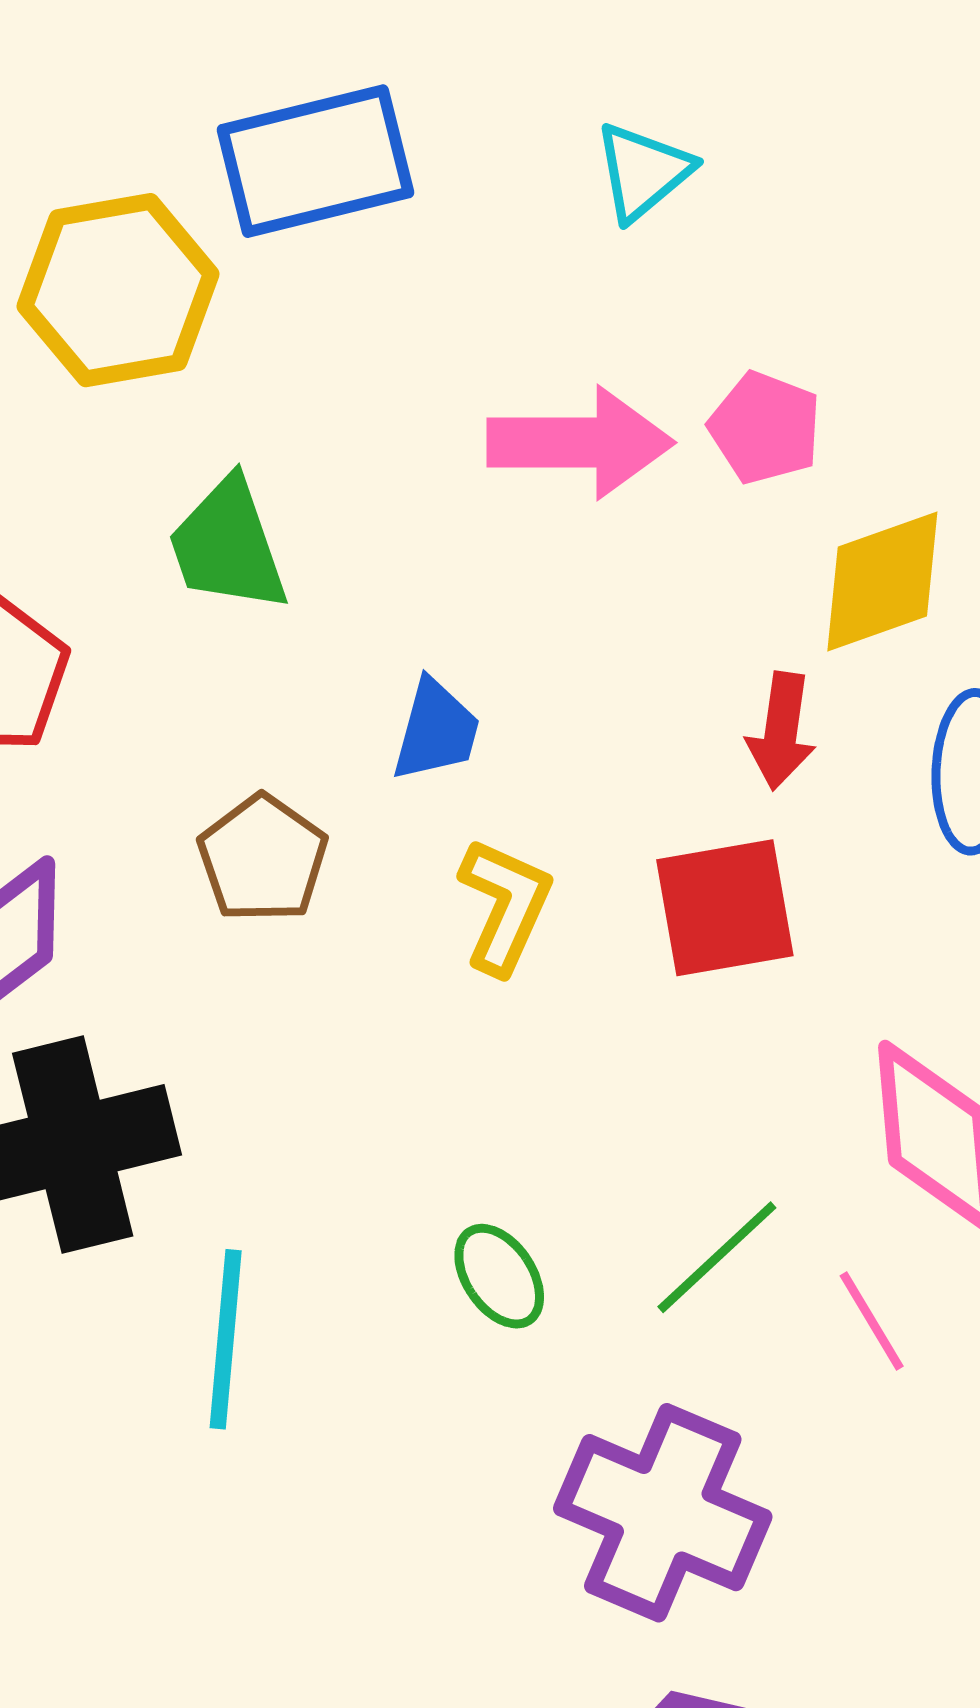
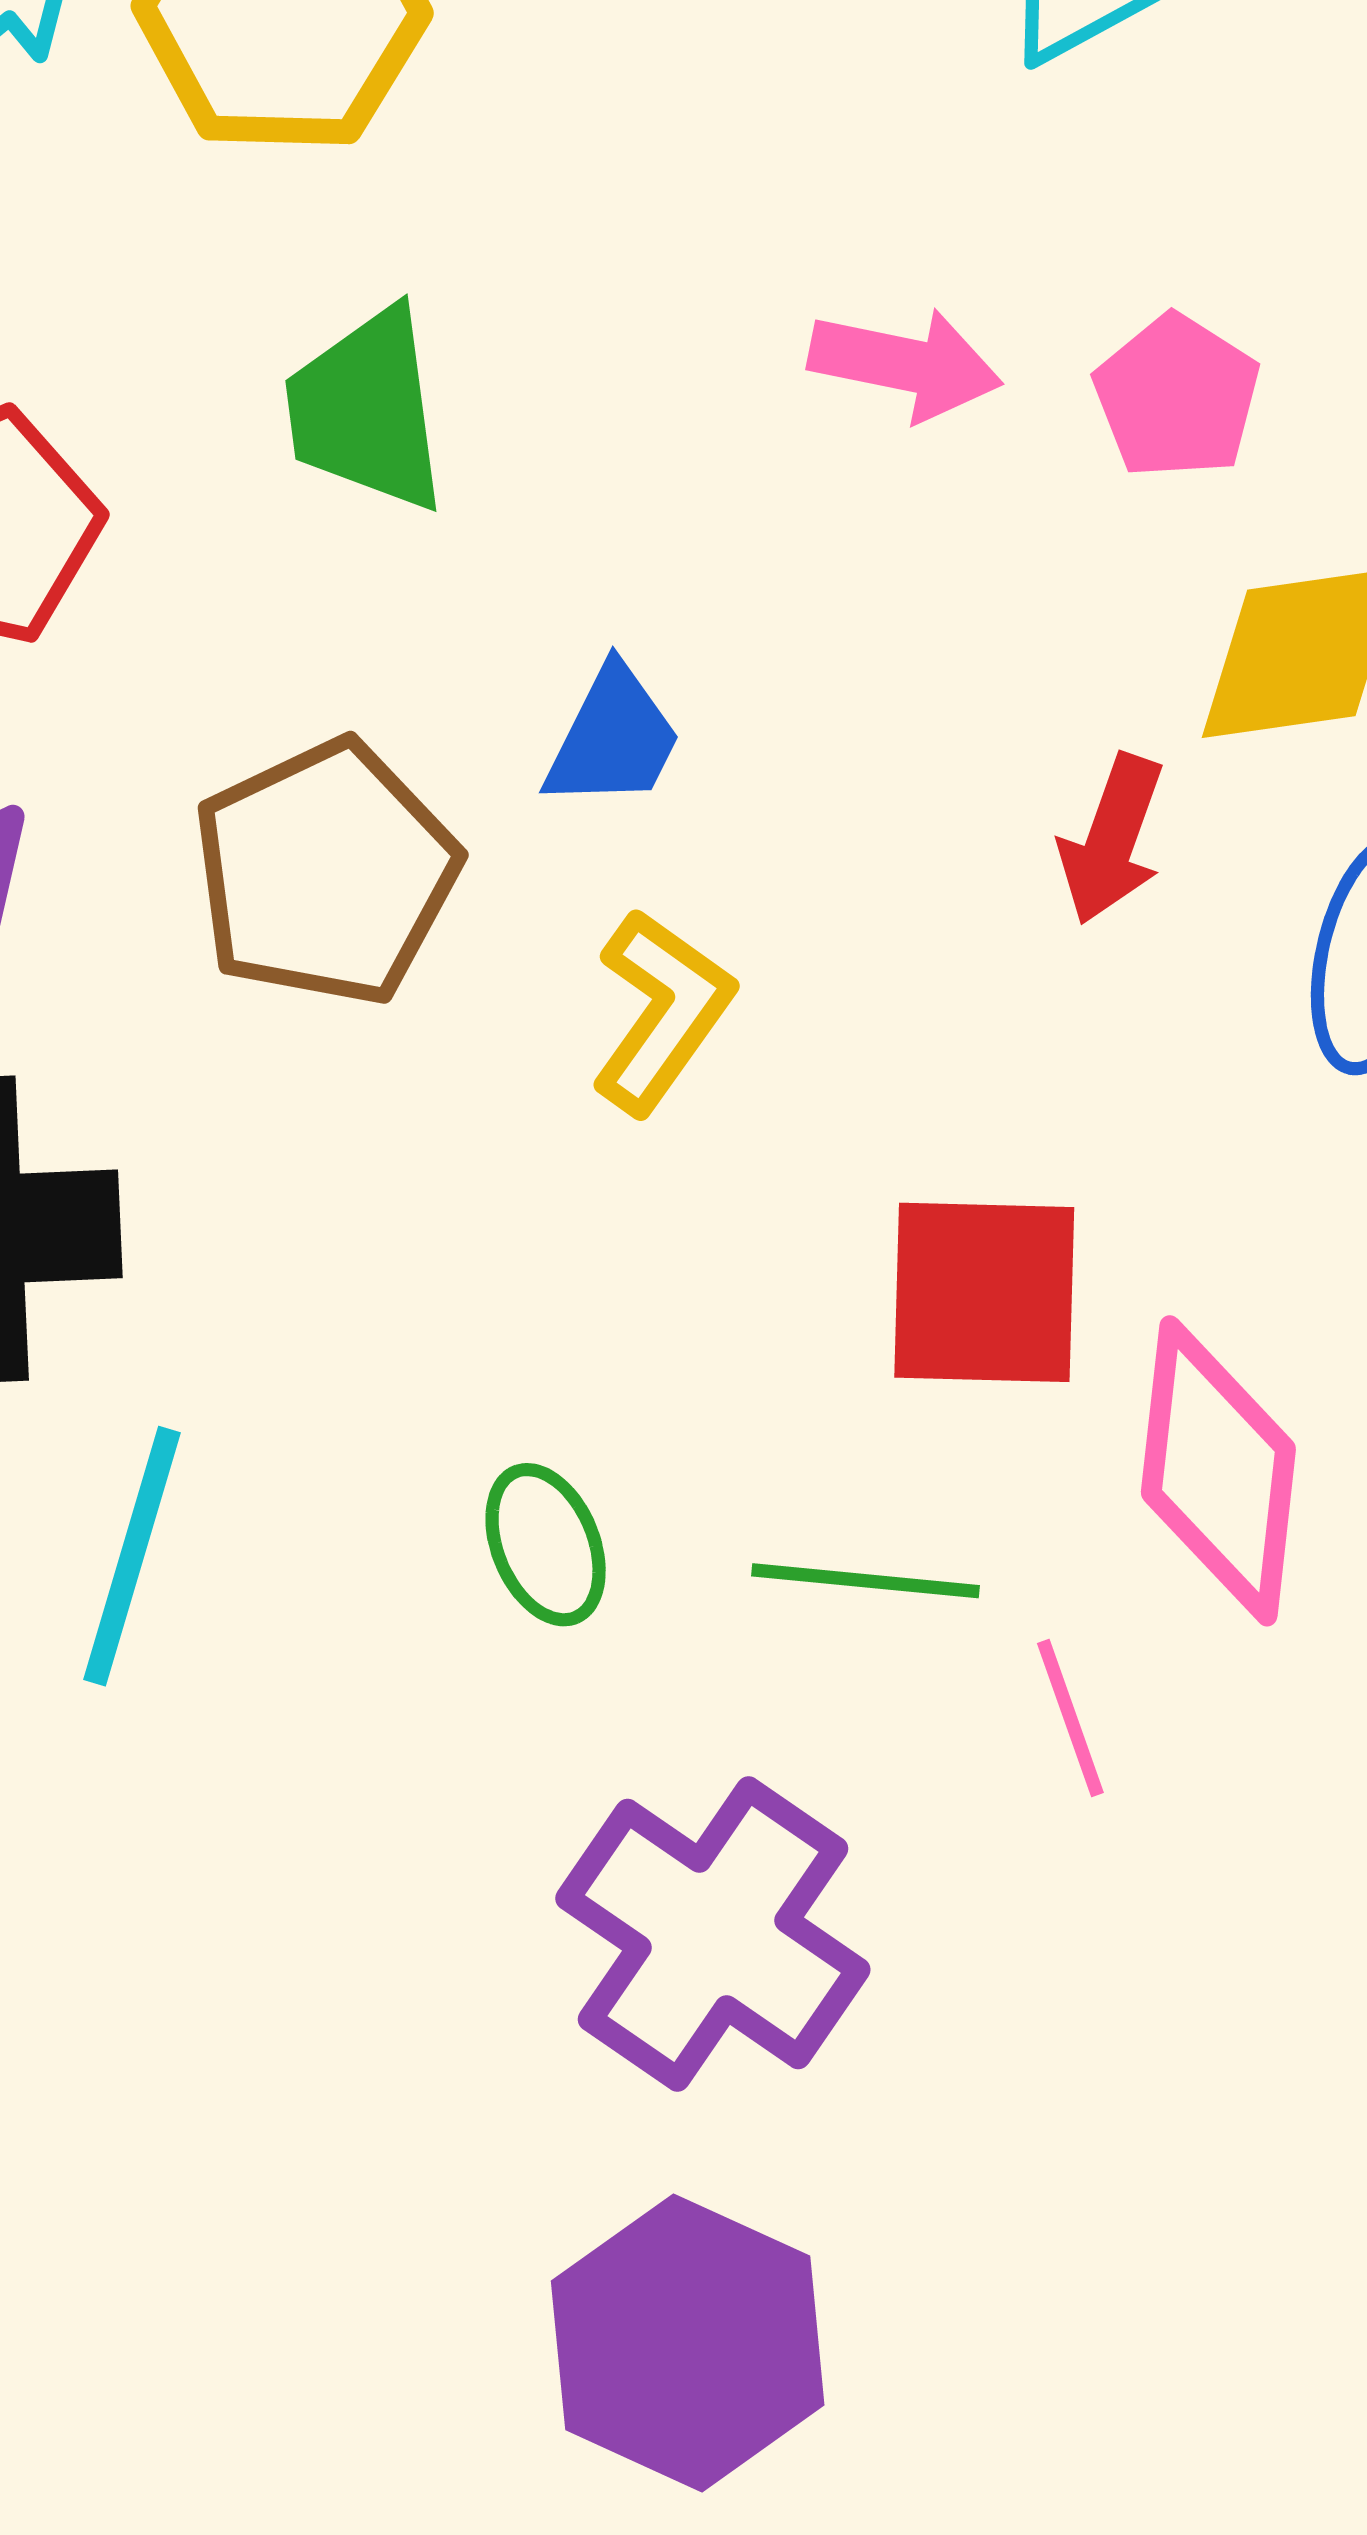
pink arrow: (580, 443) -> (905, 364), size x0.7
brown pentagon: (263, 859) -> (326, 873), size x1.4
red square: (725, 908) -> (984, 1292), moved
green line: (717, 1257) -> (865, 1581), turned 37

